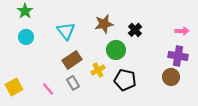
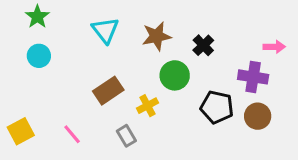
cyan triangle: (66, 31) -> (105, 30), moved
purple cross: (178, 56) -> (253, 77), moved
black pentagon: (125, 80) -> (217, 107), moved
gray rectangle: (73, 83) -> (126, 136), moved

